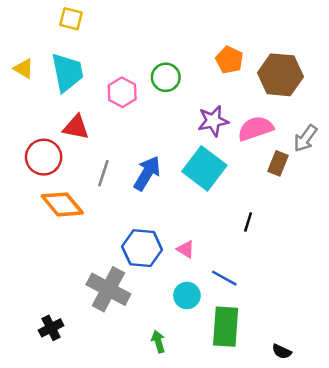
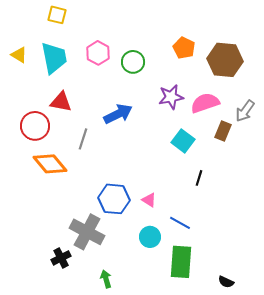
pink hexagon: (122, 92) -> (98, 53), moved
cyan square: (204, 168) -> (183, 141), moved, size x0.7
blue arrow: (147, 173) -> (118, 114), moved, turned 32
black cross: (51, 328) -> (61, 258), moved
green arrow: (158, 342) -> (106, 279), moved

